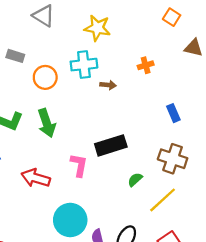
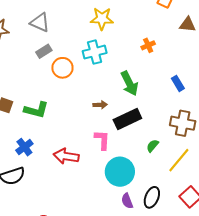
gray triangle: (44, 16) -> (40, 23), moved
gray rectangle: (15, 56) -> (44, 51), moved, turned -42
brown arrow: (108, 85) -> (100, 105), moved
green arrow: (47, 123) -> (129, 83), moved
cyan circle: (70, 220) -> (120, 172), moved

